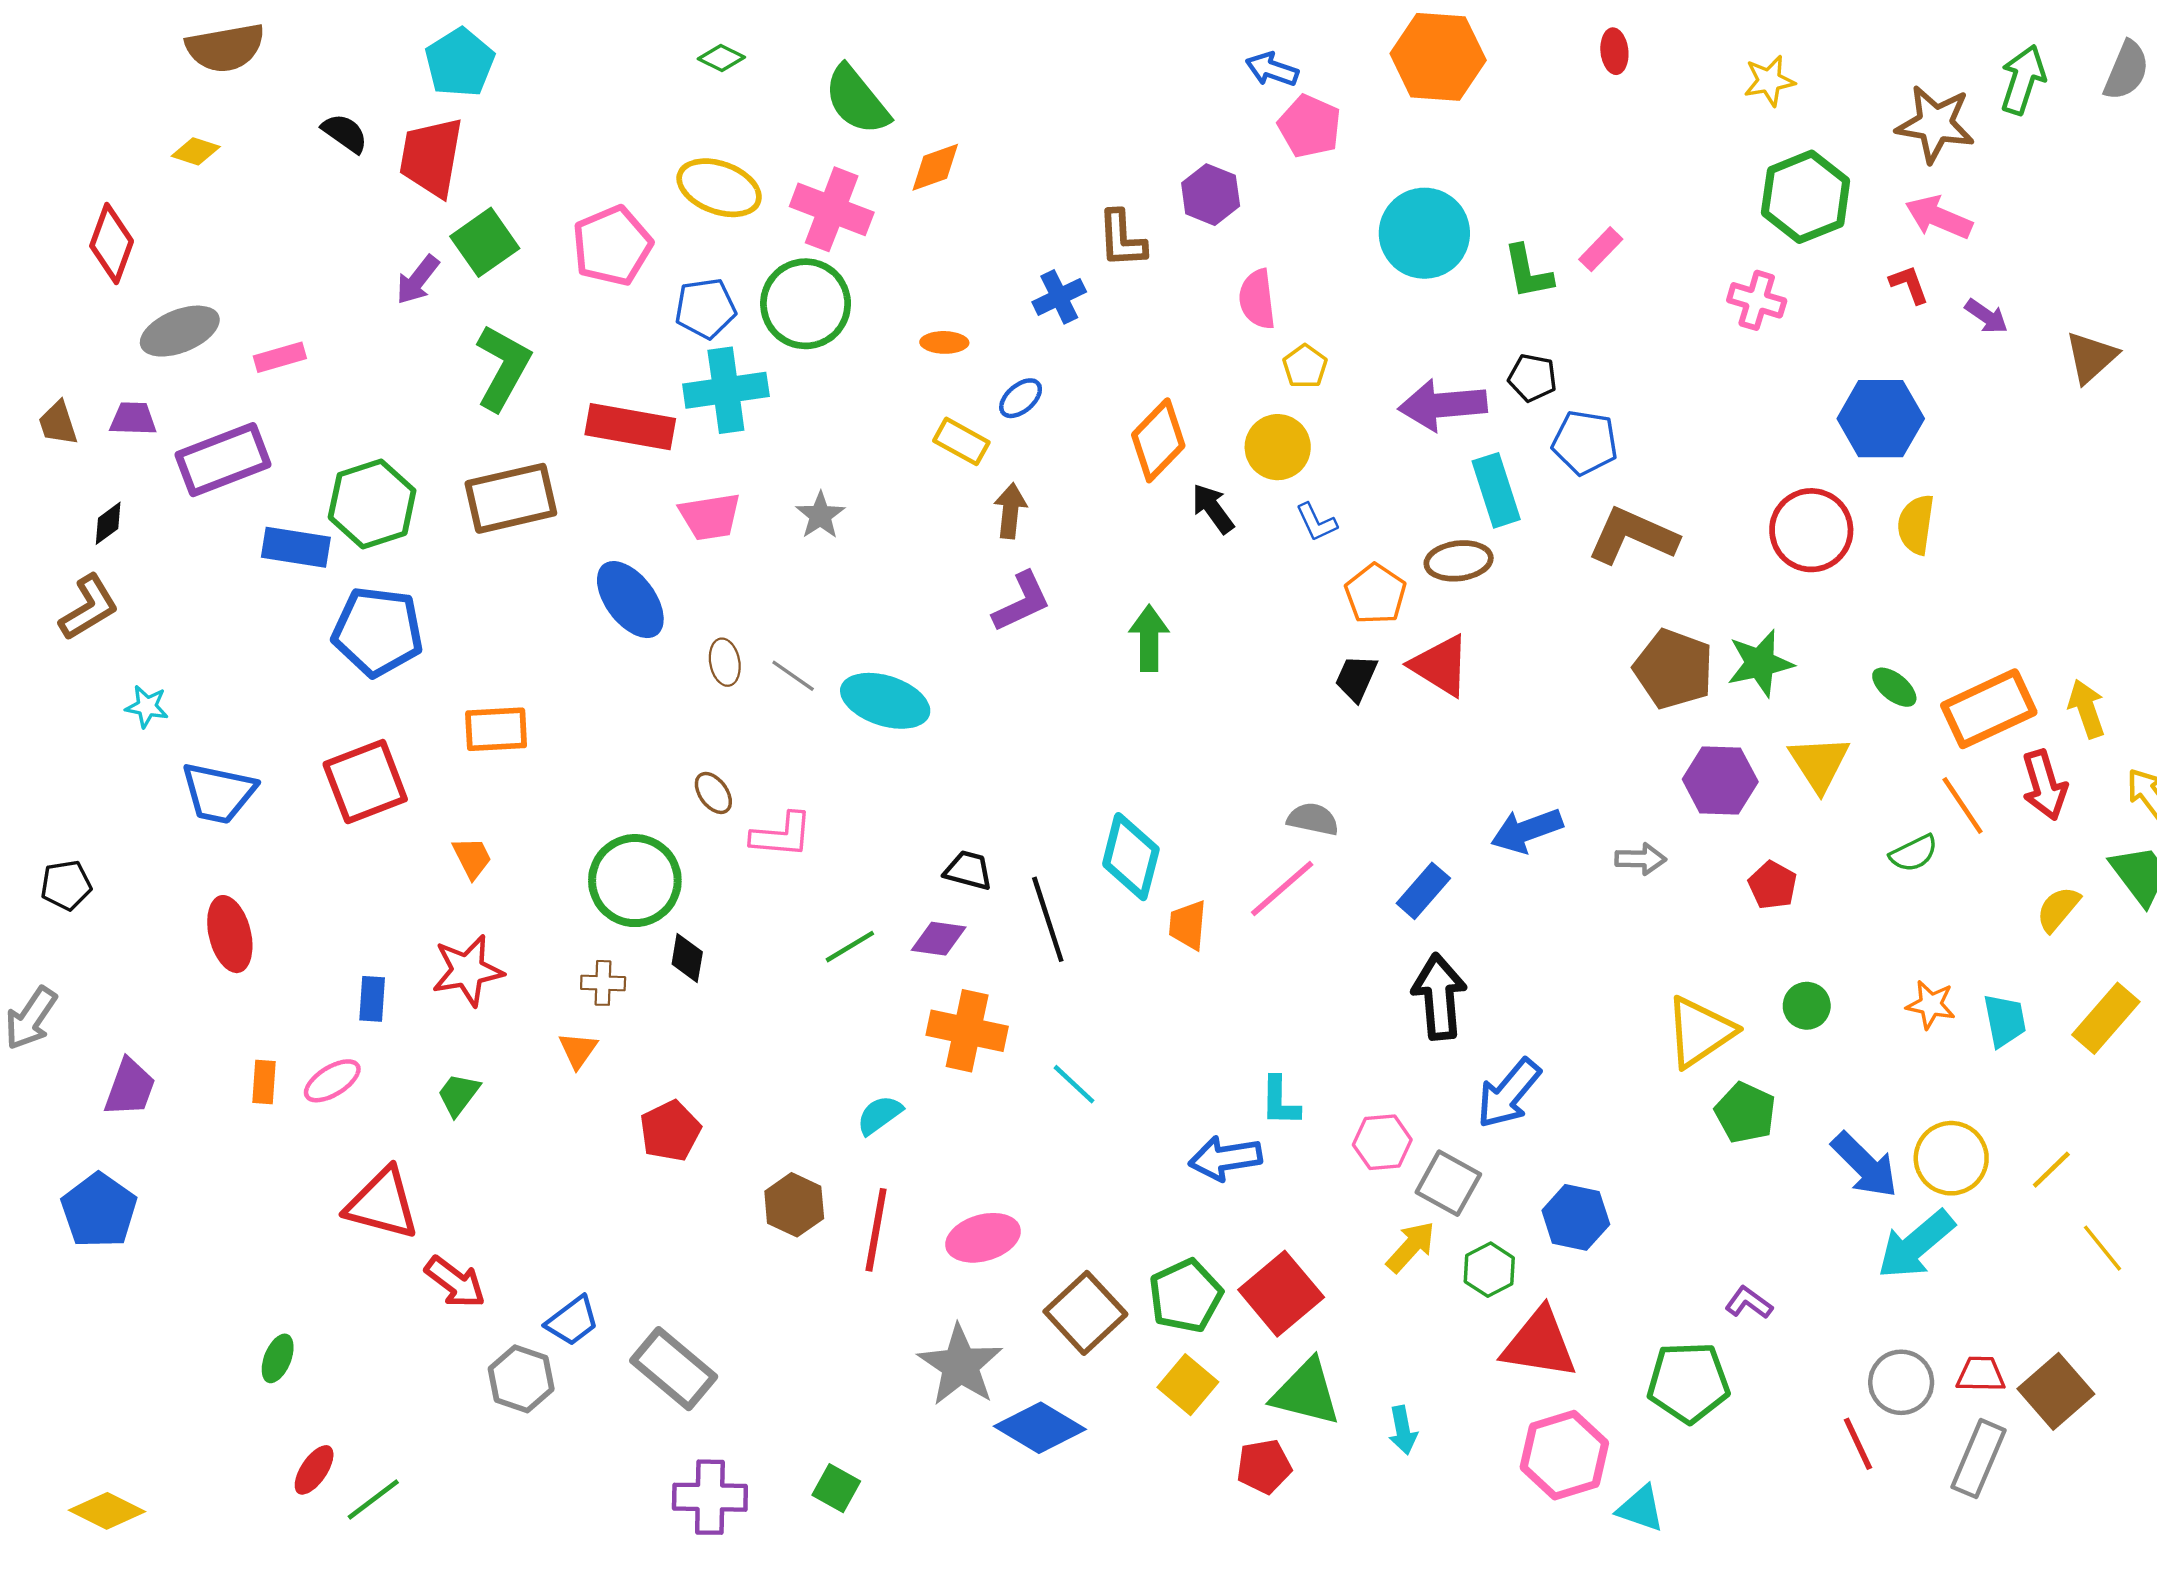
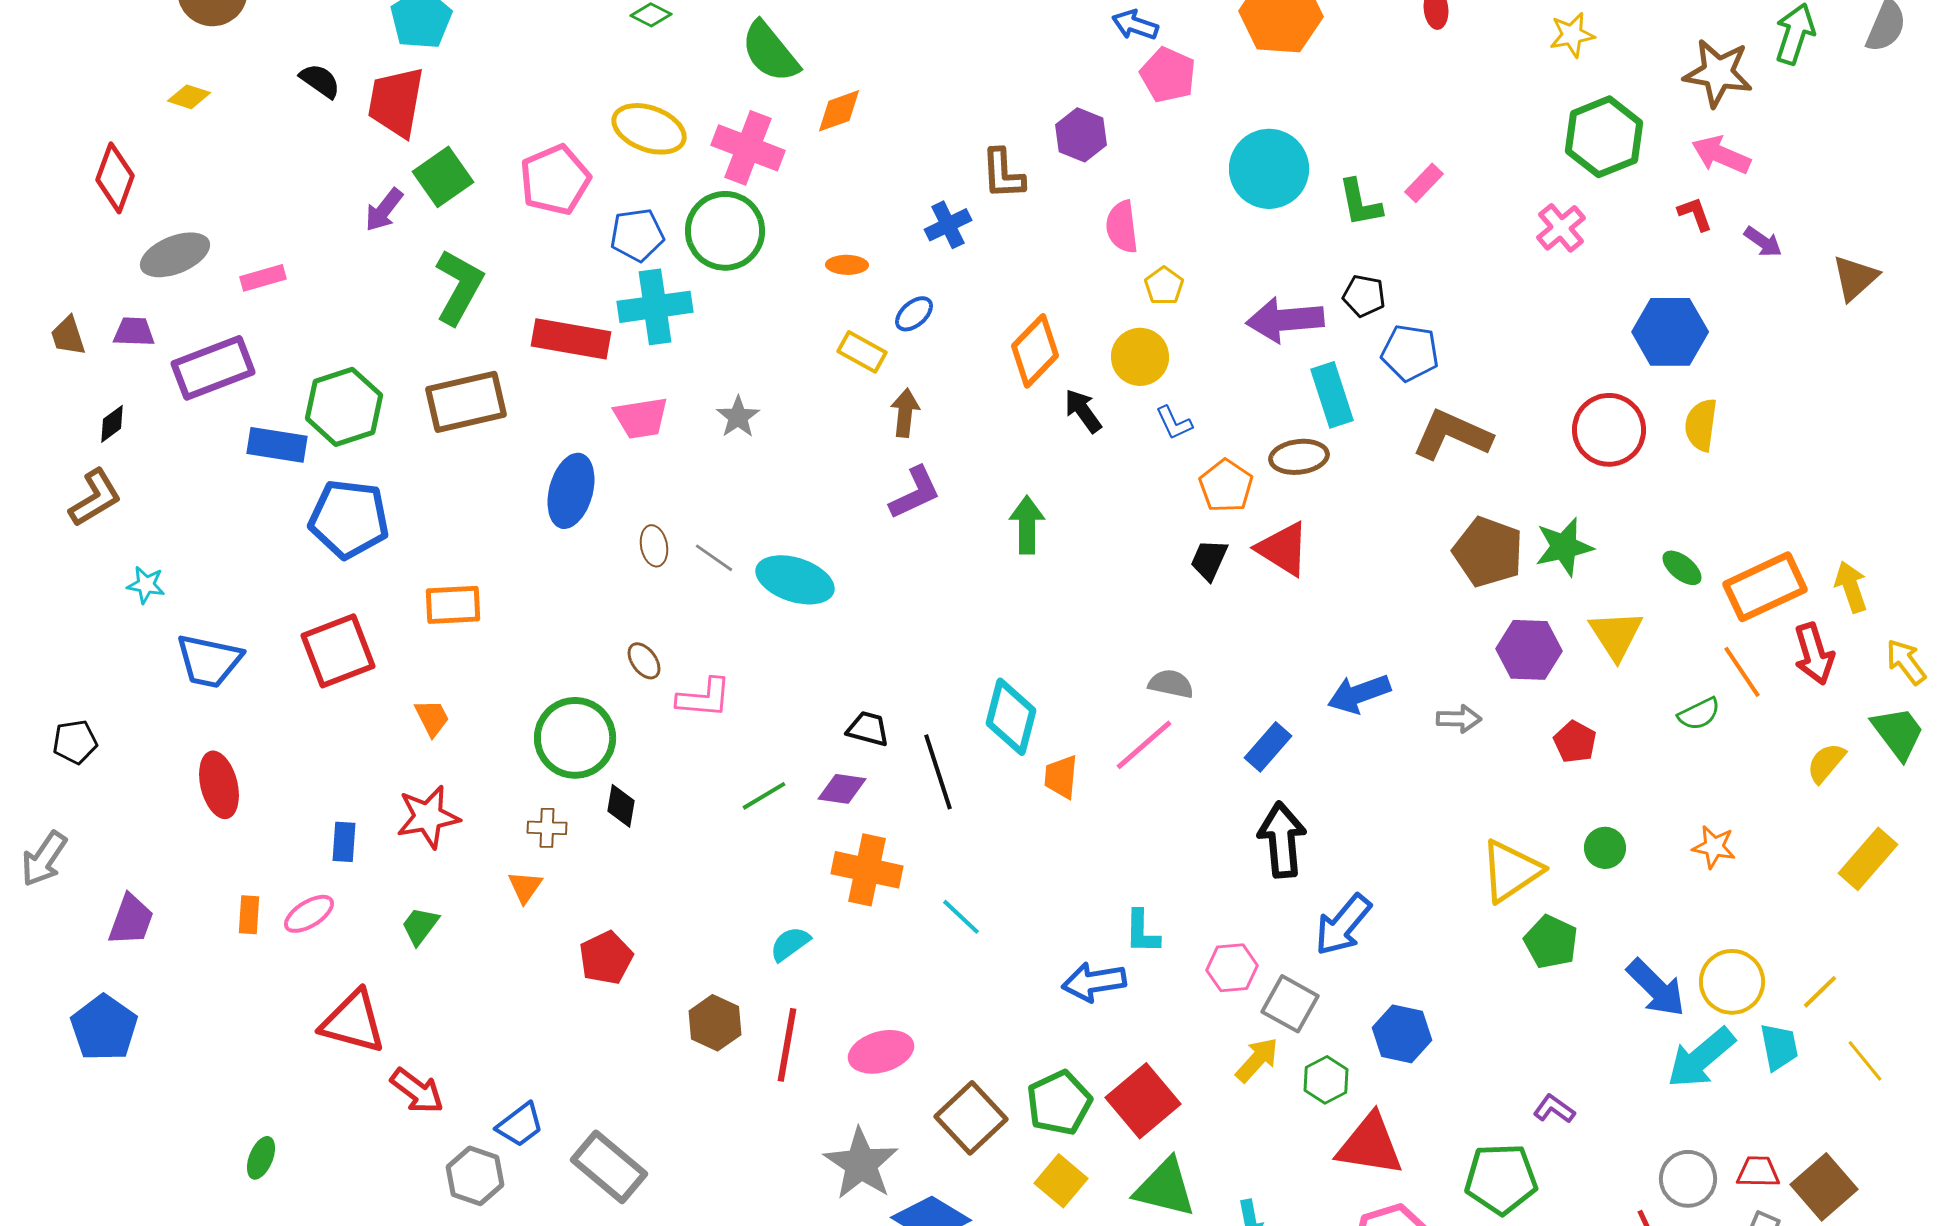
pink cross: (1757, 300) -> (1561, 228), turned 33
blue ellipse: (630, 600) -> (571, 491), turned 52
cyan trapezoid: (2005, 1021) -> (1779, 1047), moved

